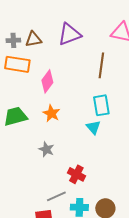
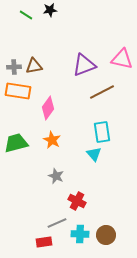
purple triangle: (69, 34) -> (84, 65), moved
brown line: (101, 65) -> (102, 92), turned 55
gray star: (46, 149) -> (56, 176), moved

